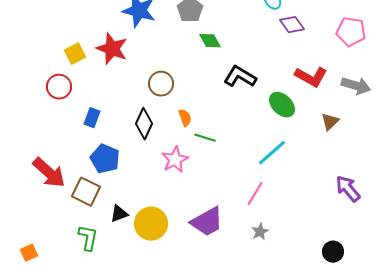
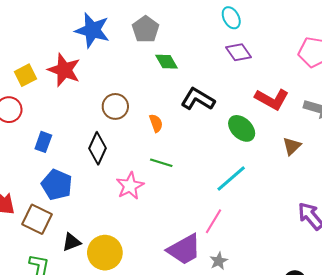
purple diamond: (292, 25) -> (238, 52), moved
orange semicircle: (185, 118) -> (156, 123), moved
purple trapezoid: (207, 222) -> (184, 249), moved

